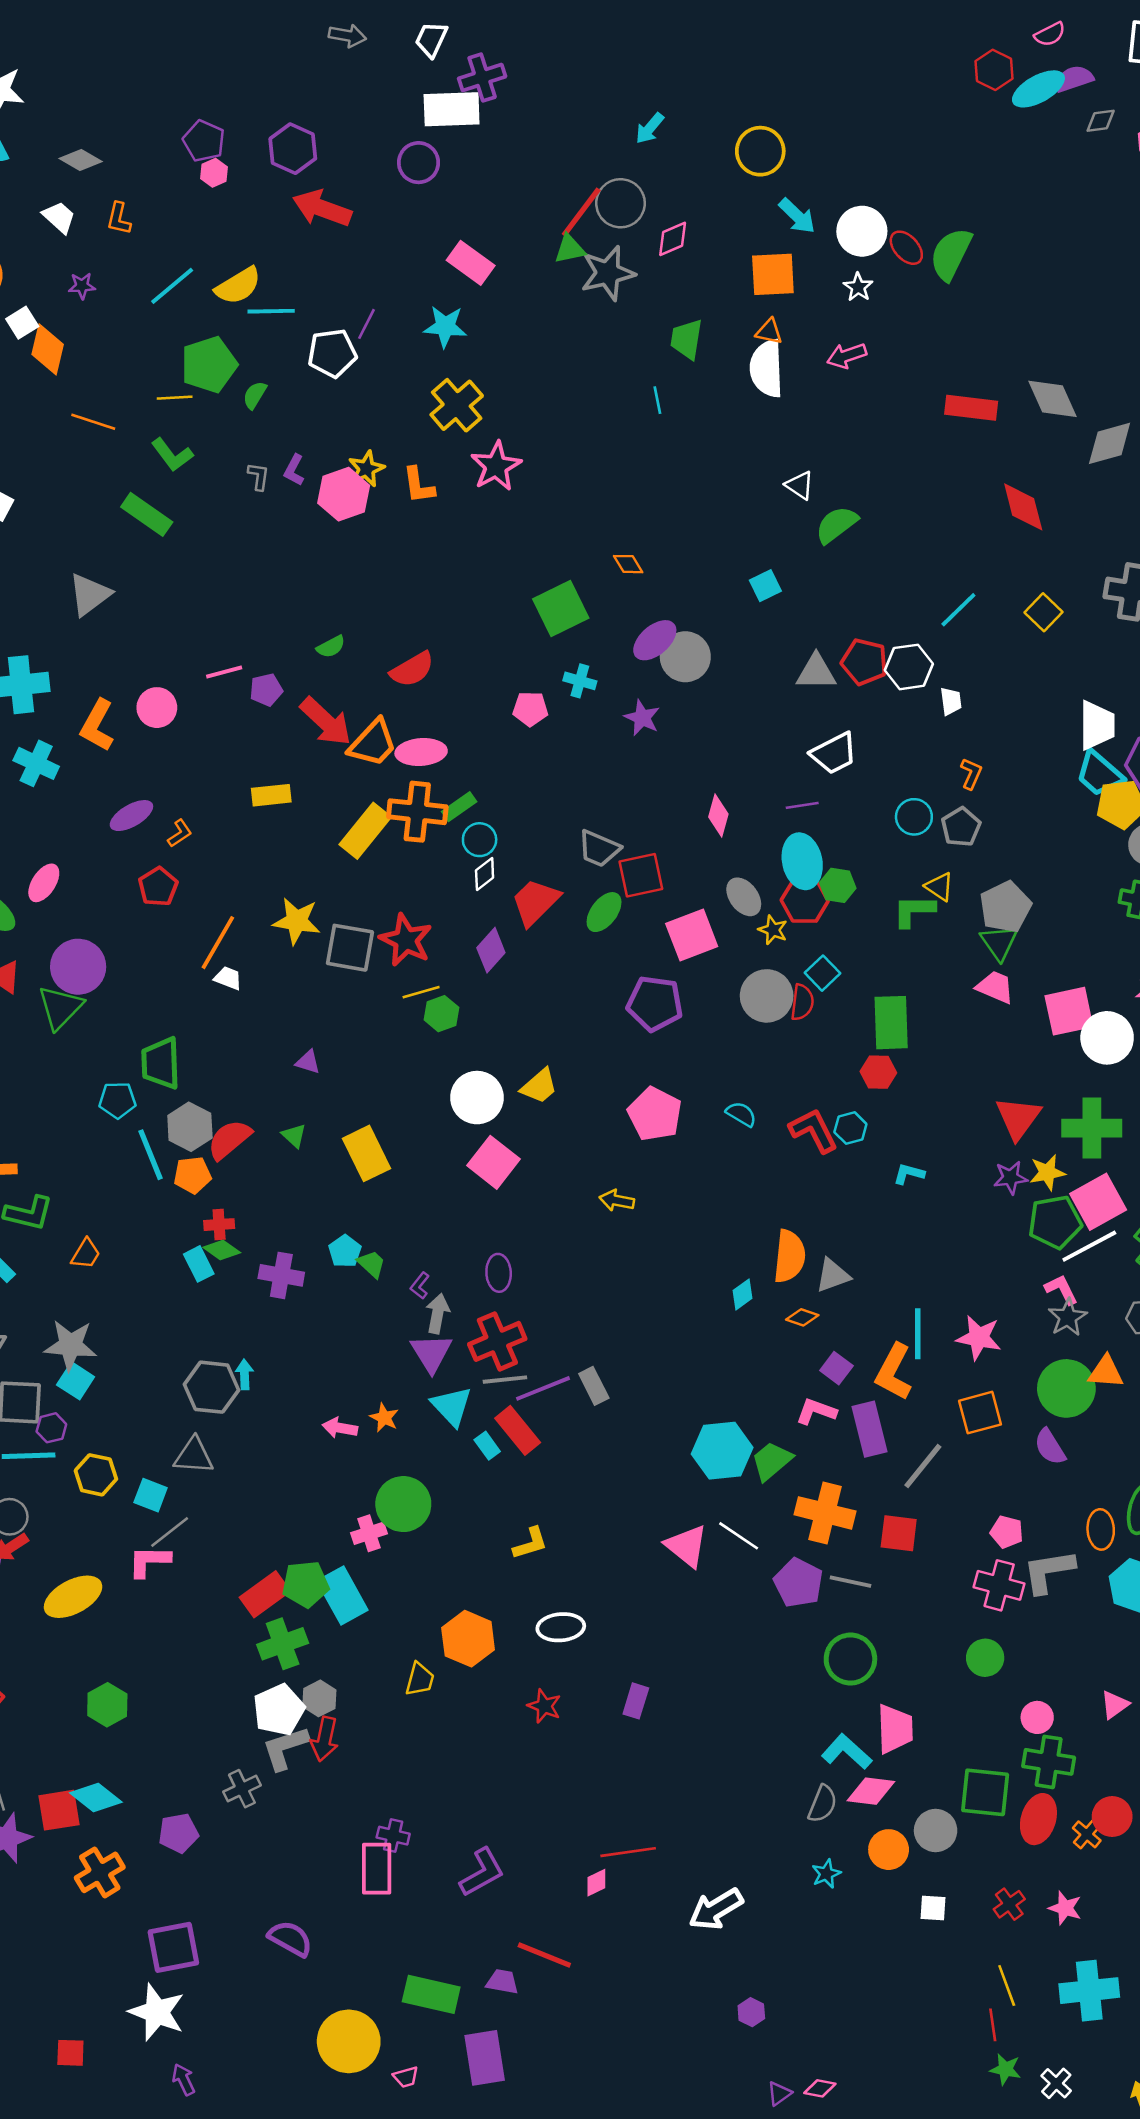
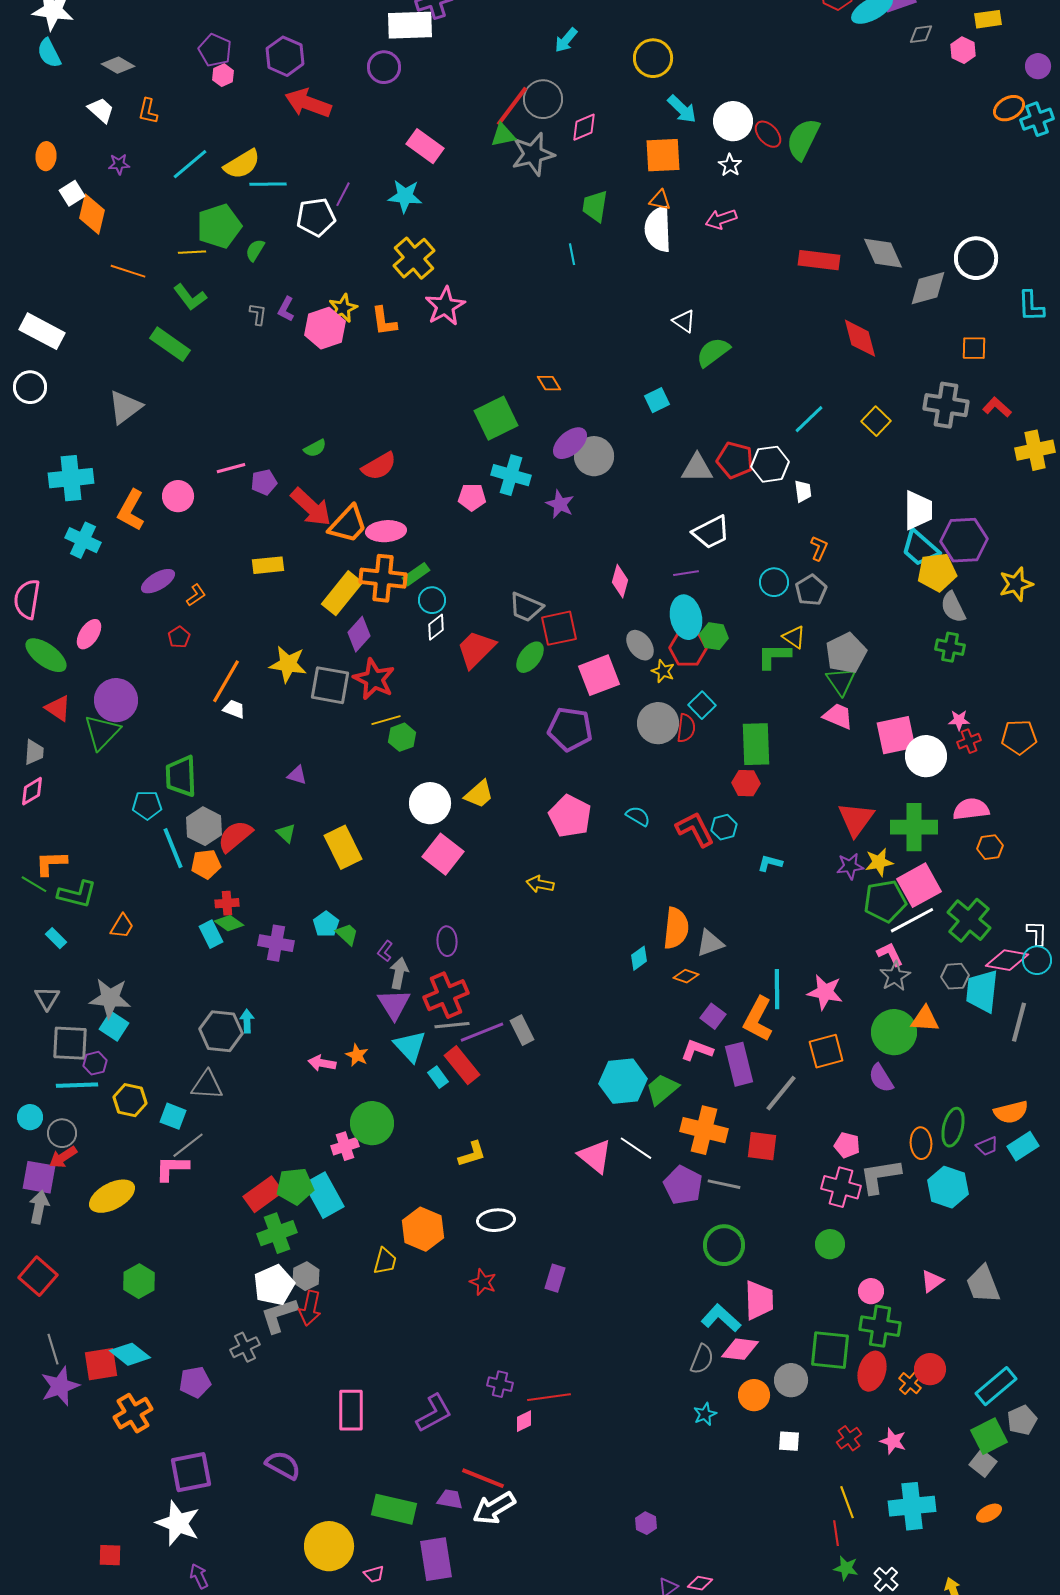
cyan cross: (580, 681) -> (511, 475), size x1.5
red pentagon: (158, 887) -> (179, 637), size x0.7
purple diamond: (491, 950) -> (359, 634), moved
purple cross: (393, 1836) -> (500, 1384), moved
white arrow: (716, 1909) -> (494, 1508), moved

